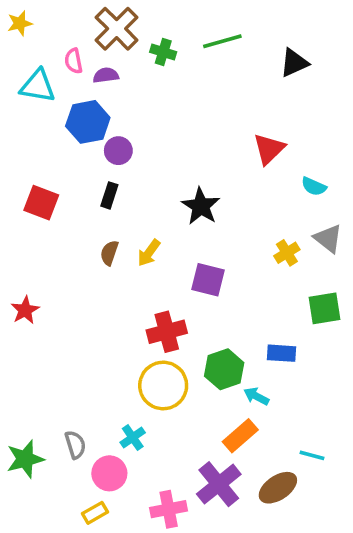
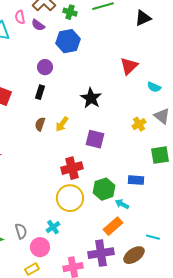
purple semicircle: (106, 75) -> (38, 25), turned -136
blue hexagon: (88, 122) -> (68, 41), moved
purple cross: (219, 484) -> (101, 253), turned 30

